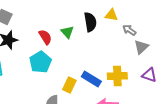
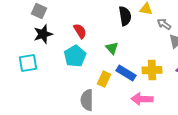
green triangle: (67, 32) -> (112, 48), moved

